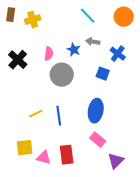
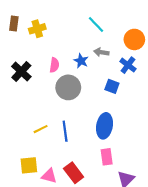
orange circle: (124, 17) -> (134, 39), moved
pink rectangle: (98, 140) -> (107, 157), turned 42
red rectangle: (67, 155) -> (74, 173), turned -30

